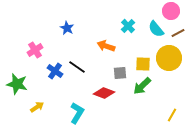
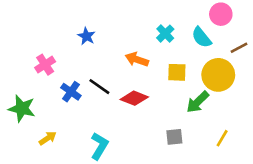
brown line: (178, 33) -> (239, 48), moved
yellow square: (143, 64) -> (177, 72), moved
gray square: (120, 73) -> (174, 137), moved
green arrow: (142, 86) -> (198, 102), moved
red diamond: (104, 93) -> (134, 98), moved
yellow line: (172, 115) -> (222, 138), moved

